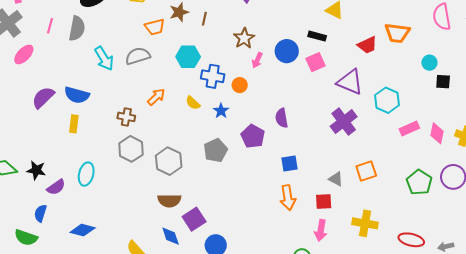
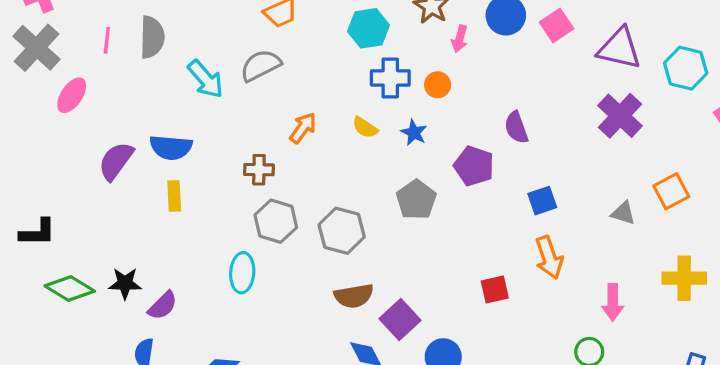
cyan hexagon: (188, 57) -> (368, 28), moved
cyan ellipse: (86, 174) -> (242, 273), moved
red square: (324, 202) -> (495, 290), moved

